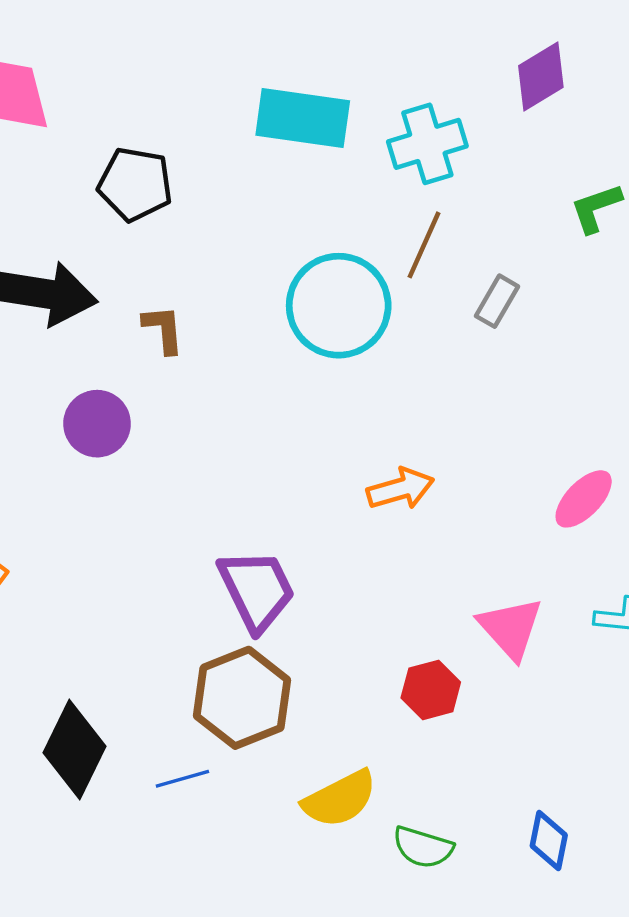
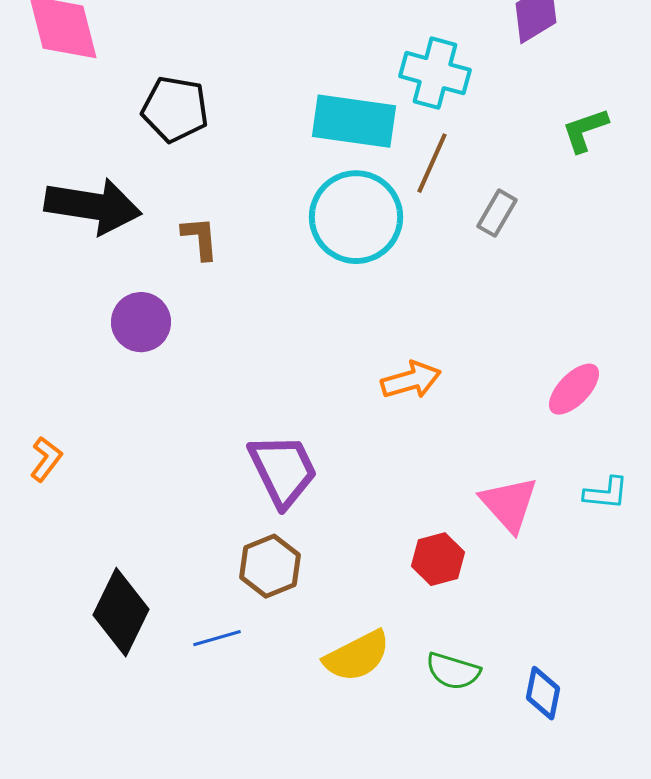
cyan rectangle: (303, 118) -> (354, 121), moved
cyan cross: (427, 144) -> (435, 73), turned 32
brown hexagon: (242, 698) -> (270, 566), size x0.7
green semicircle: (423, 847) -> (453, 671), moved

